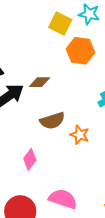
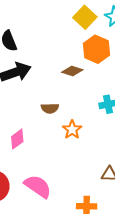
brown diamond: (40, 82) -> (72, 71), moved
brown semicircle: (52, 121) -> (50, 108), size x0.7

